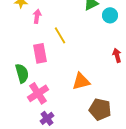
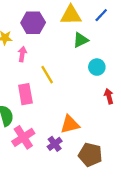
cyan circle: (110, 15) -> (97, 67), moved
purple cross: (47, 118) -> (55, 144), moved

